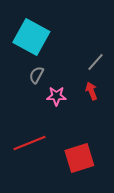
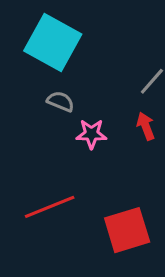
gray semicircle: (36, 75) -> (60, 101), turned 84

